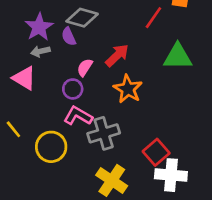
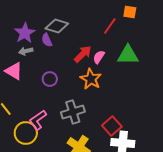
pink semicircle: (85, 67) -> (99, 57), moved
pink L-shape: (78, 116) -> (38, 120), moved, turned -65
yellow circle: (51, 147) -> (26, 133), moved

